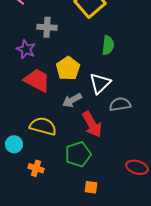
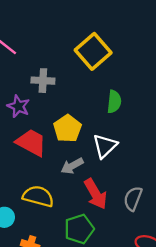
gray semicircle: (120, 104) -> (133, 199), moved, turned -60

